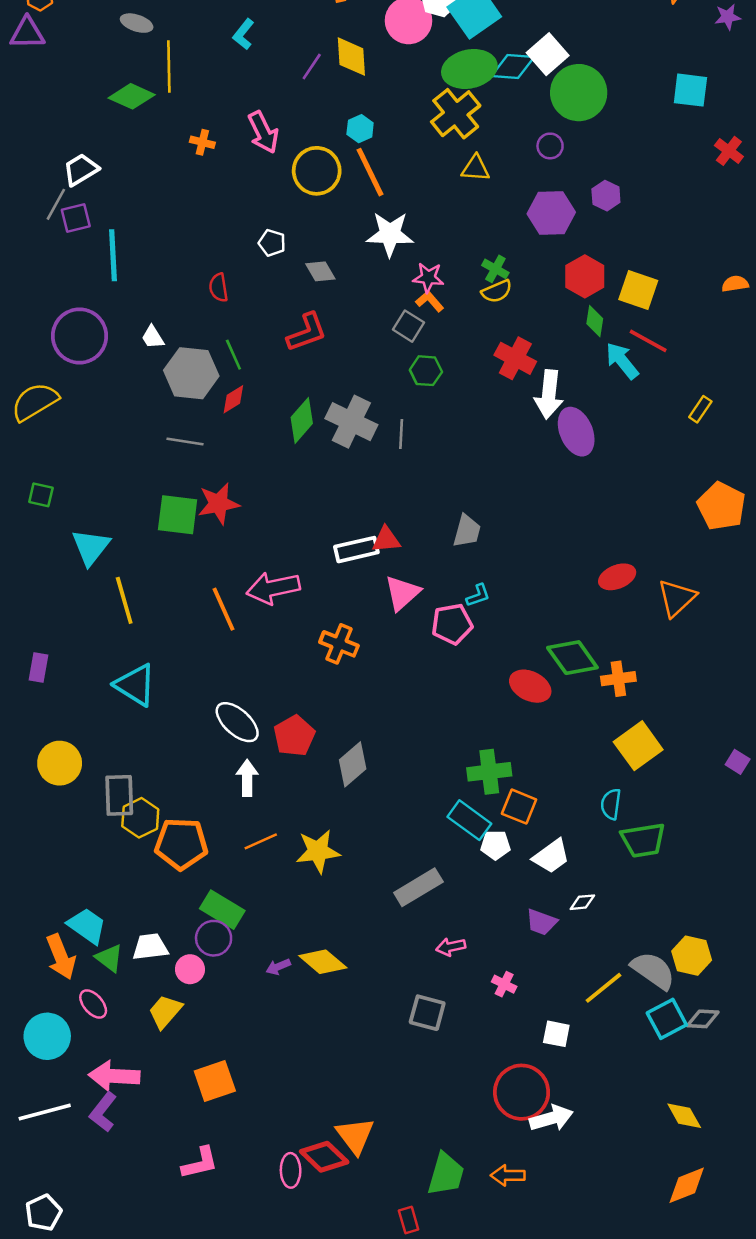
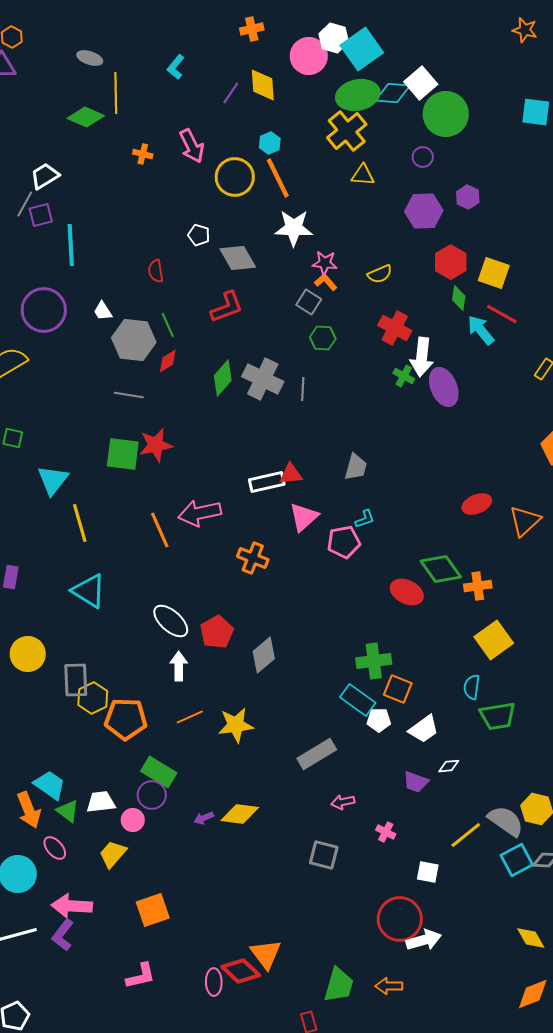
green cross: (495, 269) -> (404, 376), moved
gray diamond: (320, 271) -> (238, 258), size x1.5
yellow diamond: (323, 962) -> (240, 814), turned -33

